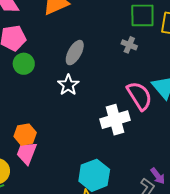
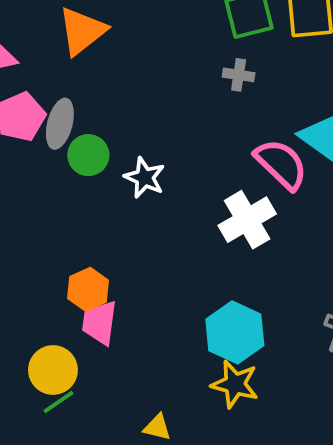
gray ellipse: (75, 53) -> (60, 124), moved
green circle: (24, 64) -> (88, 155), moved

